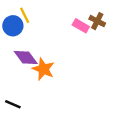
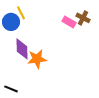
purple diamond: (26, 57) -> (22, 49), turned 35
orange star: (43, 69) -> (37, 59), turned -30

